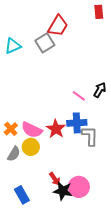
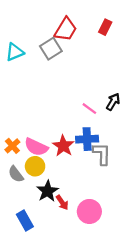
red rectangle: (99, 12) -> (105, 27), moved, turned 32
gray semicircle: (14, 154) -> (16, 174), turned 112
black star: (63, 191) -> (47, 191), moved, turned 30

